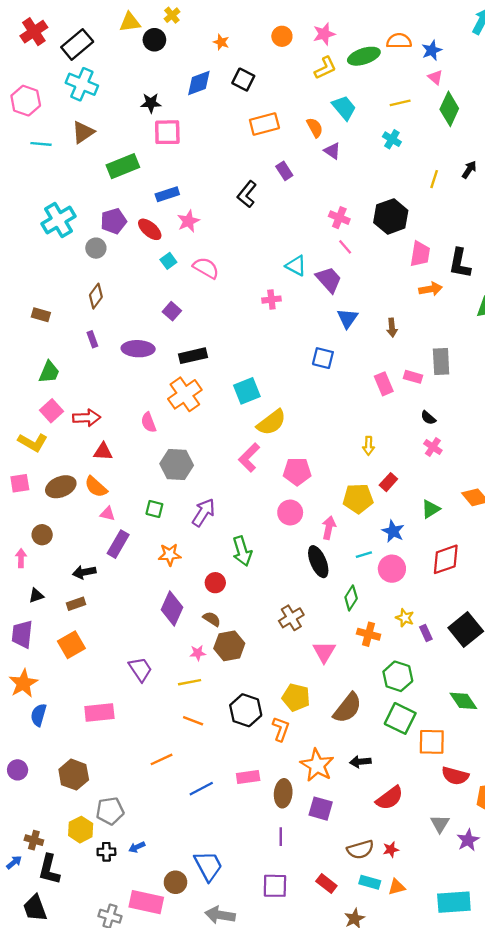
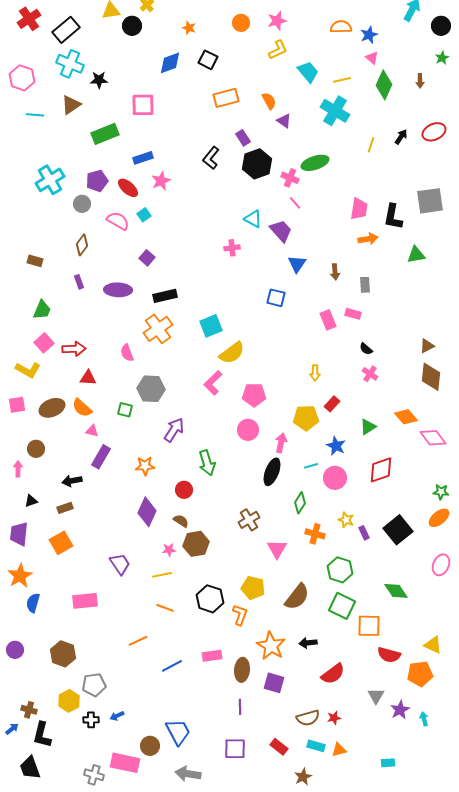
green ellipse: (364, 56) -> (315, 163), moved
black star: (151, 103) -> (99, 80), moved
cyan trapezoid: (344, 108) -> (308, 72), moved
cyan cross: (392, 139) -> (335, 111), size x1.8
black hexagon: (391, 216) -> (257, 164), moved
pink semicircle: (206, 268) -> (118, 221), moved
gray rectangle: (441, 362) -> (365, 285), moved, size x0.7
green square: (154, 509) -> (125, 410), moved
black ellipse: (318, 562) -> (272, 472), turned 44
cyan rectangle: (454, 902) -> (388, 763), size x0.5

